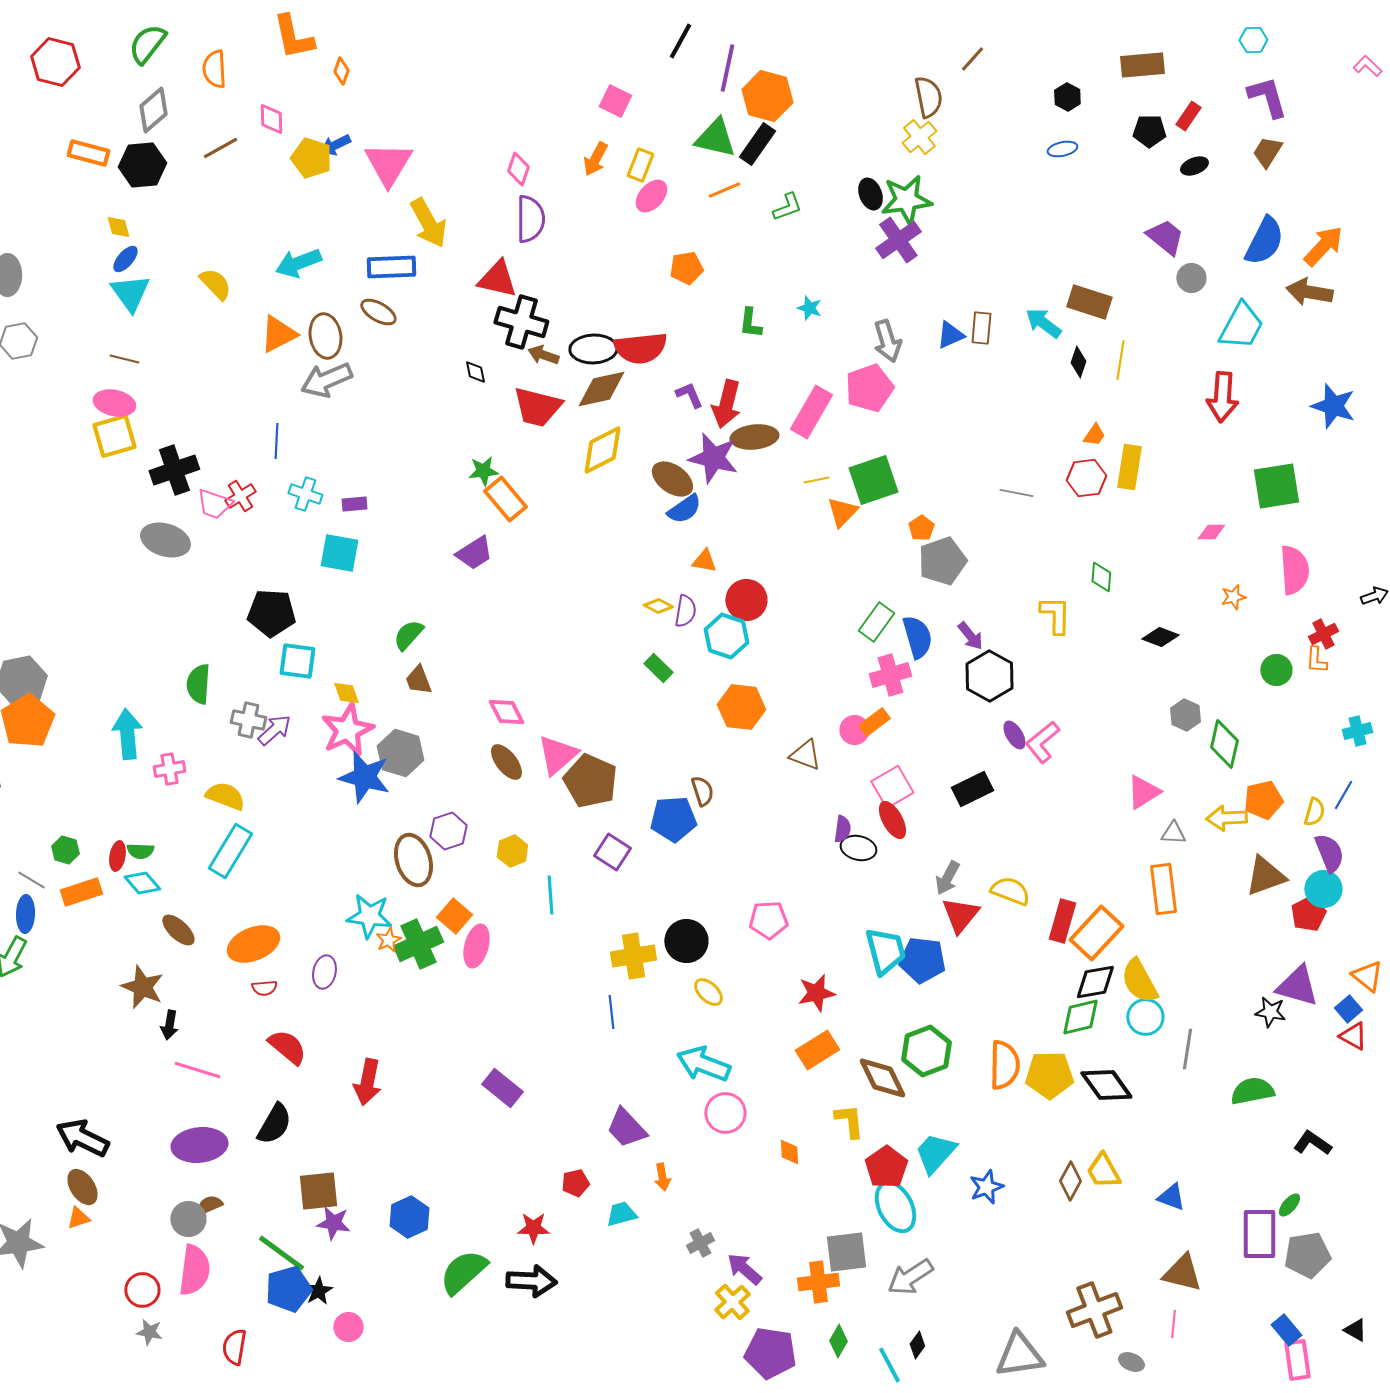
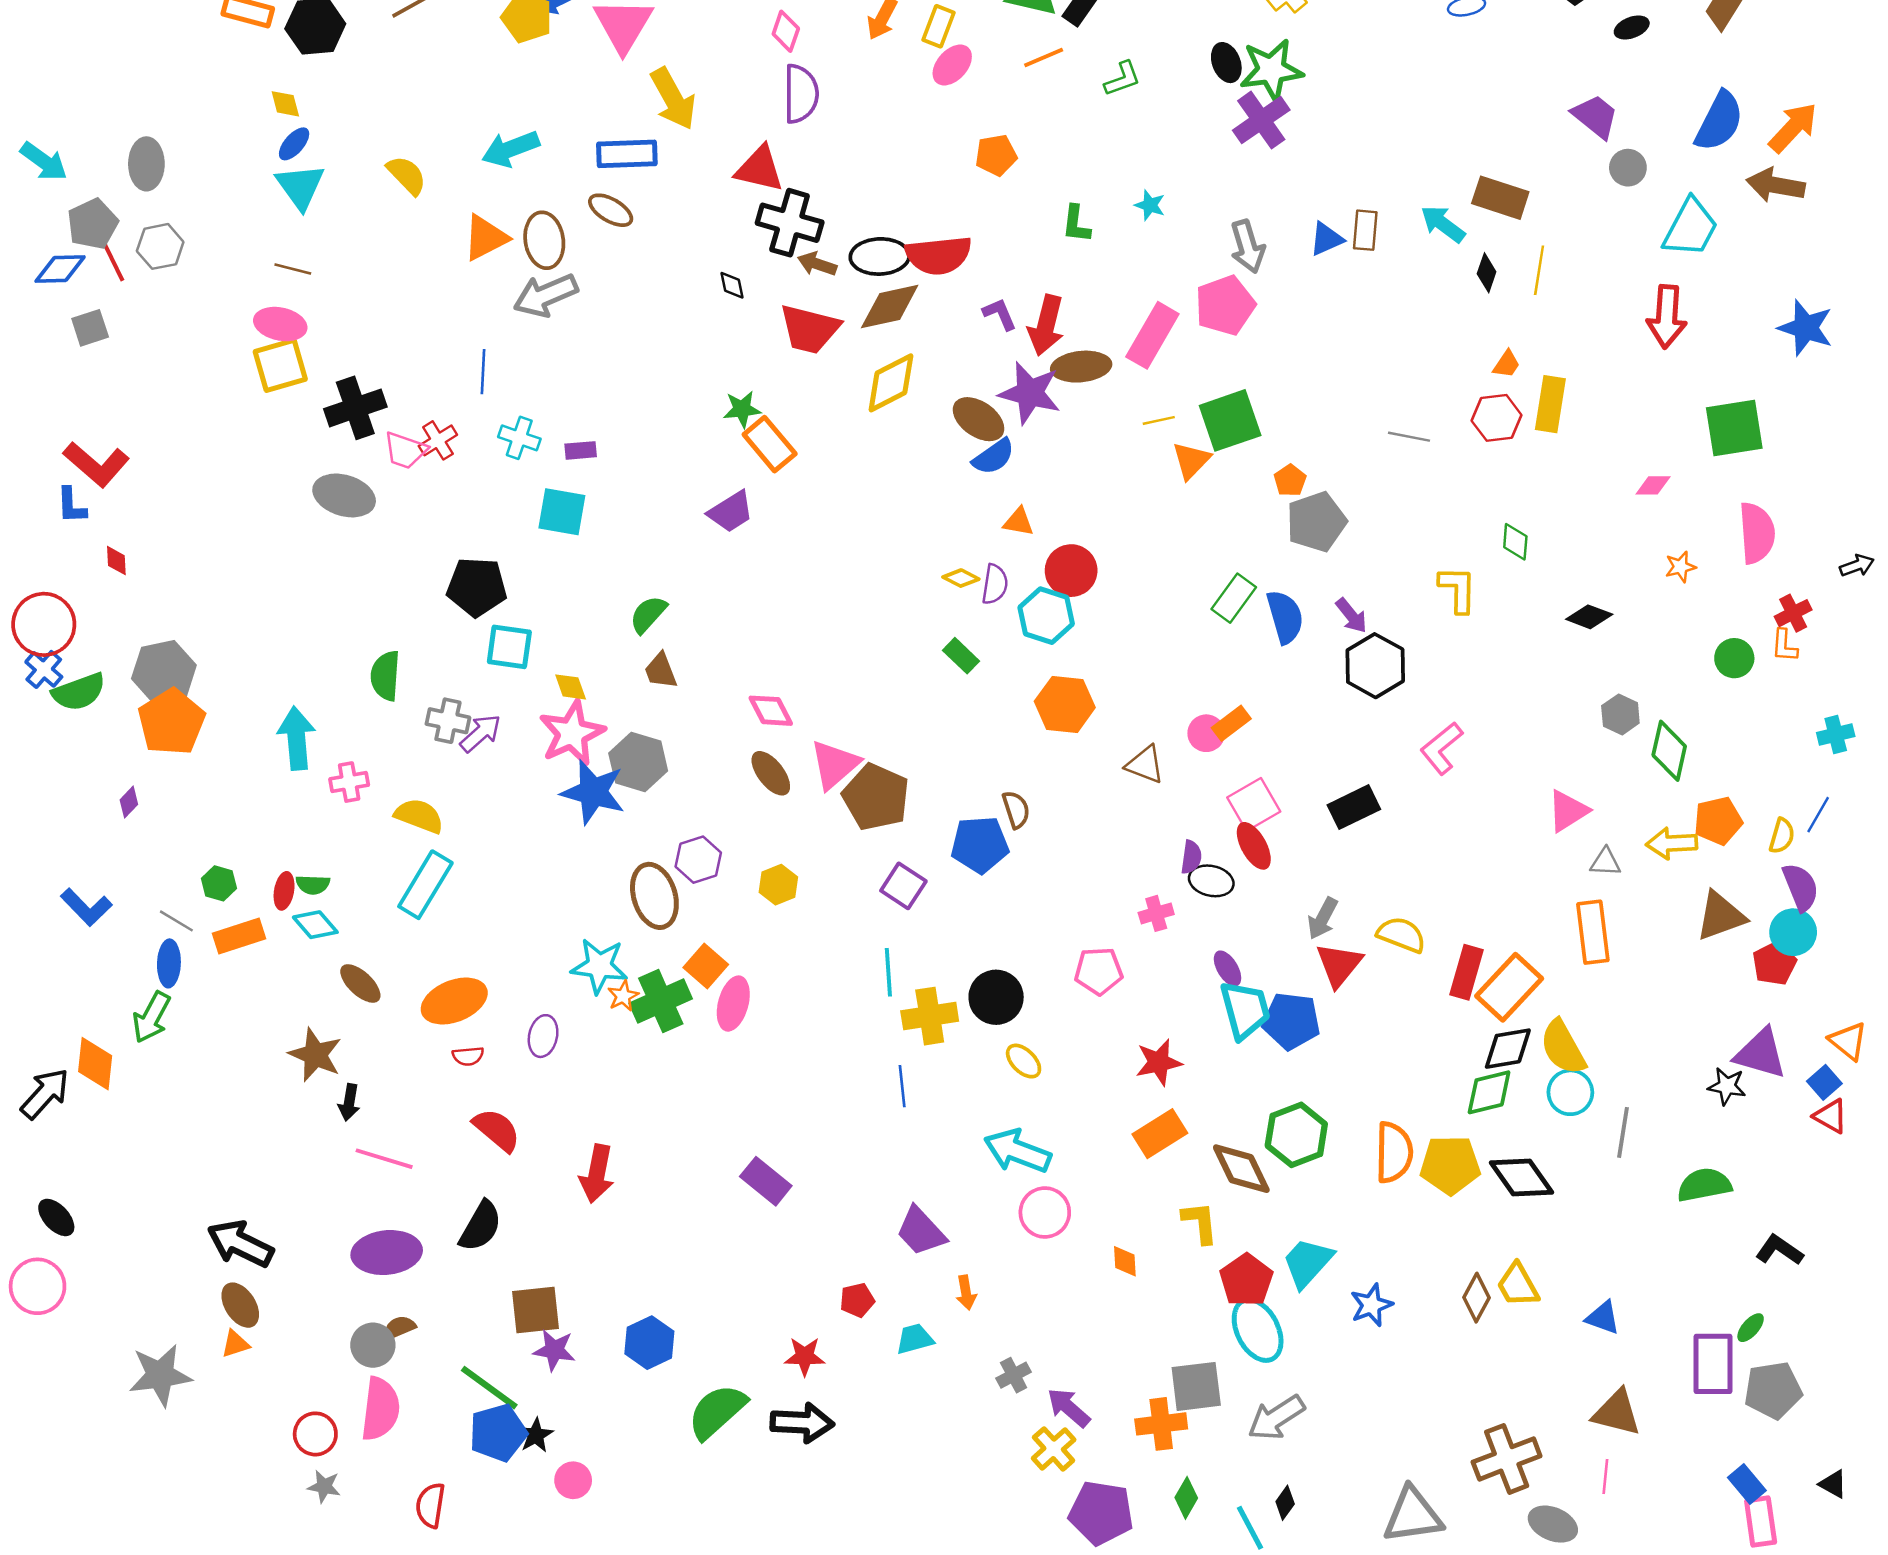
pink cross: (890, 675) -> (1156, 913), moved, size x0.7
purple ellipse: (1014, 735) -> (1228, 968), moved
cyan line: (550, 895) -> (888, 972), moved
gray ellipse: (1131, 1362) -> (1553, 1524), size x1.5

